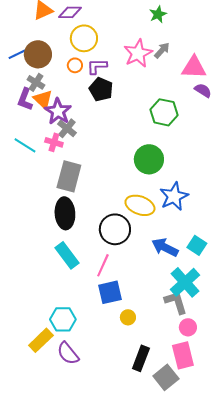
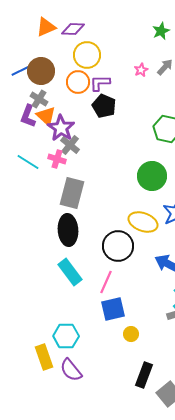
pink star: (138, 53) -> (141, 70), size x0.5
orange circle: (75, 65) -> (78, 82), size x1.5
yellow rectangle: (41, 340) -> (44, 357), turned -65

